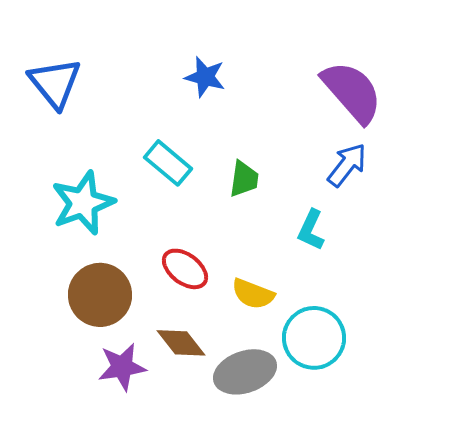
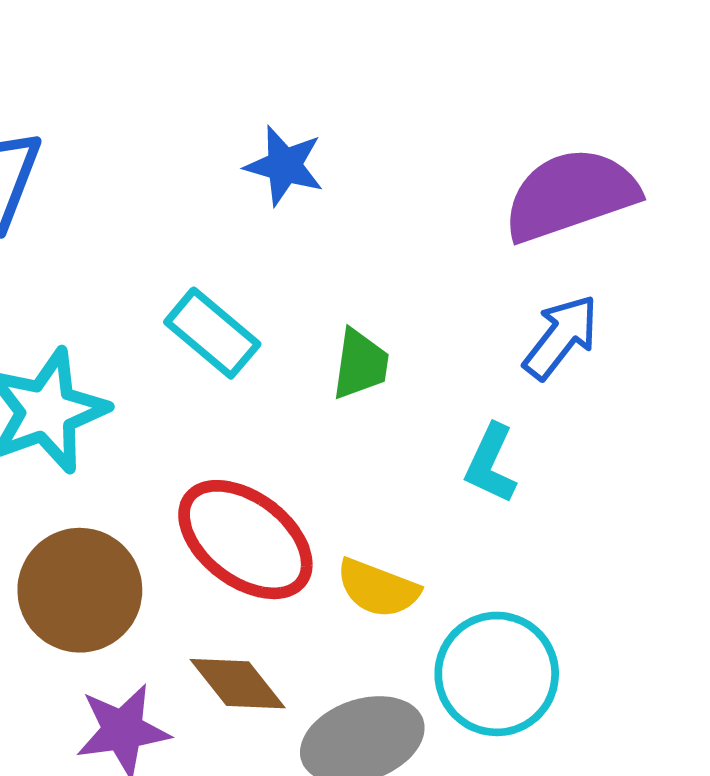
purple semicircle: (352, 92) -> (571, 195), turned -68
red ellipse: (185, 269) -> (245, 540), size x1.5

